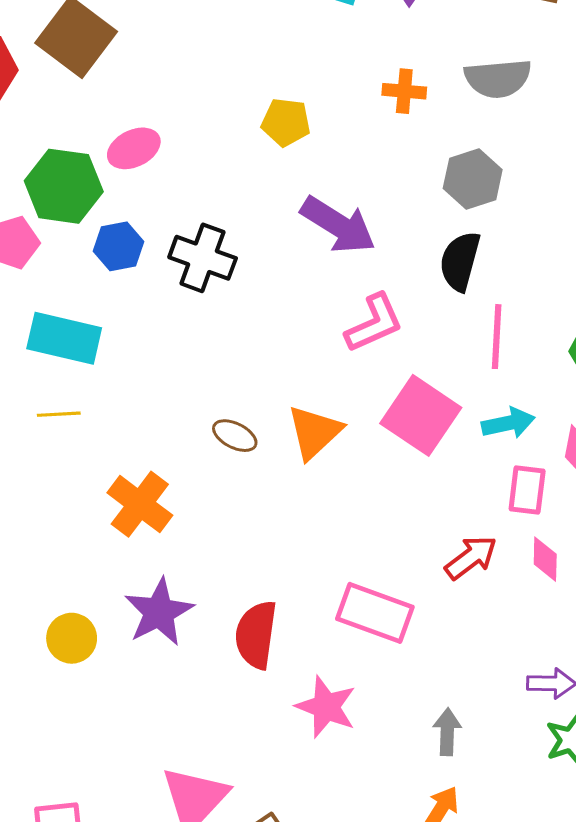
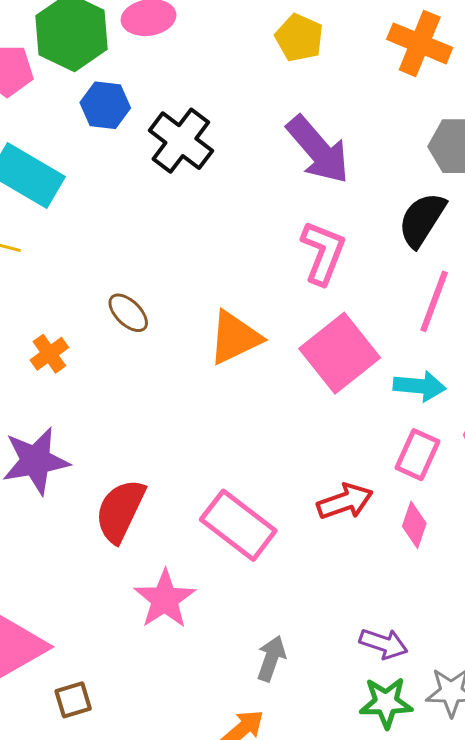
orange cross: (404, 91) -> (420, 43), size x1.5
pink L-shape: (374, 323) -> (323, 253), turned -62
brown ellipse: (235, 436) -> (128, 313), moved
orange cross: (140, 504) -> (49, 354), size x0.6

